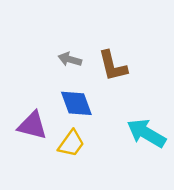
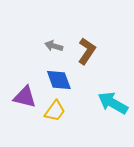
brown L-shape: (113, 66) -> (87, 51), turned -132

